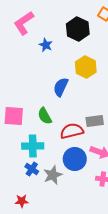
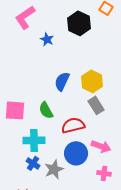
yellow hexagon: (86, 67) -> (92, 81), moved
gray rectangle: (95, 121) -> (96, 105), moved, turned 66

